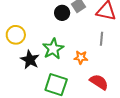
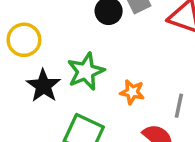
gray line: (101, 39) -> (179, 106), moved

